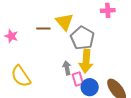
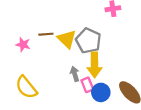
yellow triangle: (65, 22) -> (67, 39), moved
pink star: (11, 36) -> (23, 45), moved

